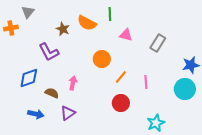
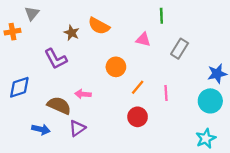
green line: (110, 14) -> (161, 16), moved
blue diamond: (29, 78) -> (19, 87), moved
pink arrow: (73, 83) -> (83, 94), turned -96
brown semicircle: (52, 93) -> (59, 105), size x1.5
cyan star: (156, 123) -> (206, 138), moved

